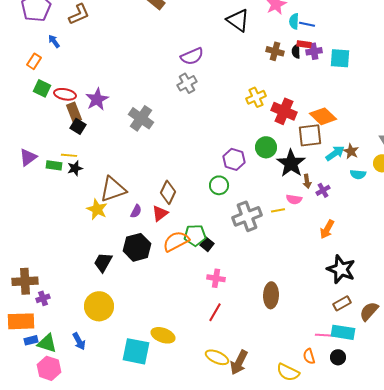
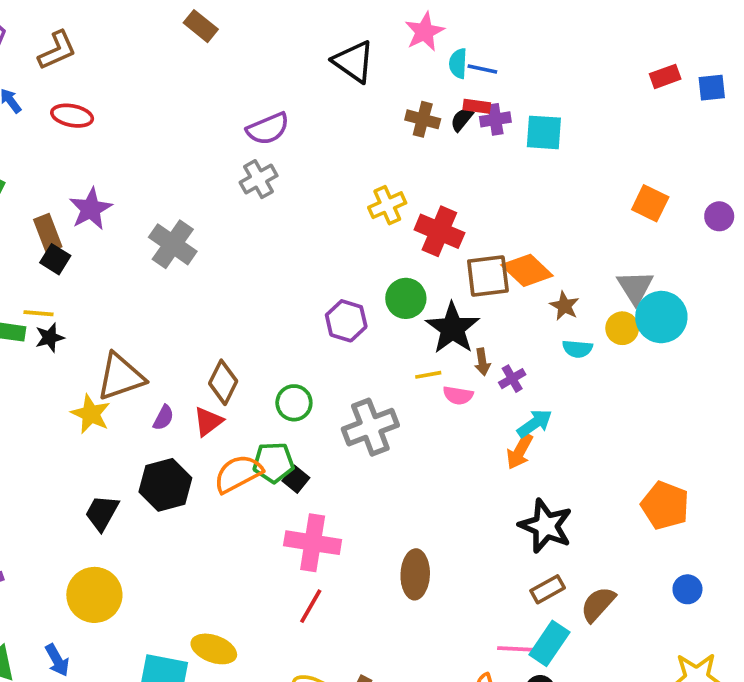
black semicircle: (296, 51) -> (462, 119), turned 40
red ellipse: (65, 94) -> (72, 116), moved
orange diamond: (323, 116) -> (527, 270), moved
cyan arrow: (335, 153) -> (535, 423), moved
green circle: (219, 185) -> (294, 403), moved
yellow line: (278, 210) -> (428, 375), moved
pink cross: (216, 278) -> (313, 543), size x1.6
cyan rectangle: (343, 332) -> (549, 643), turned -65

